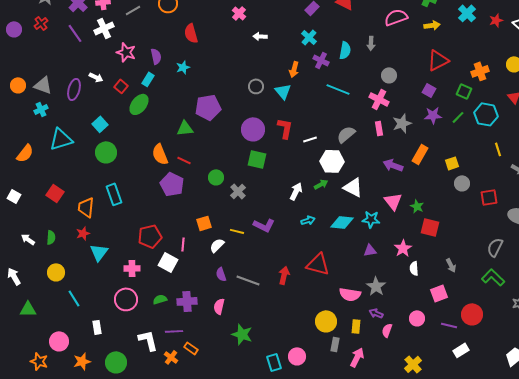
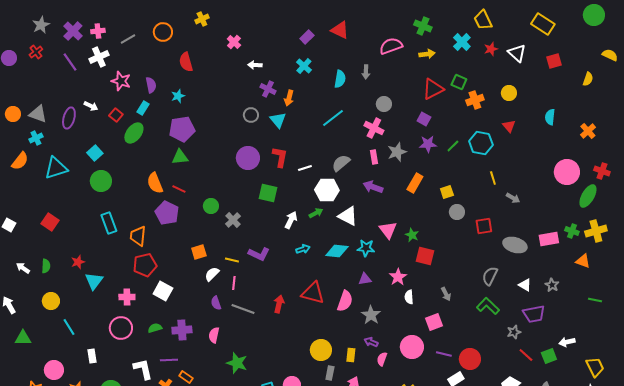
purple cross: (321, 60) -> (268, 89), moved
cyan line: (338, 89) -> (333, 118), turned -60
green square: (464, 91) -> (459, 82), moved
purple pentagon: (208, 107) -> (182, 129), moved
orange semicircle: (25, 153) -> (20, 161), moved
green square: (257, 159) -> (268, 193), moved
purple arrow: (393, 165) -> (373, 187), moved
orange trapezoid: (86, 207) -> (138, 236), moved
pink line: (183, 244) -> (234, 283), moved
pink semicircle: (350, 294) -> (345, 301), moved, turned -80
red circle: (472, 314) -> (470, 359), moved
pink circle: (417, 318) -> (412, 347), size x1.5

